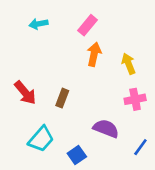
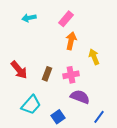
yellow arrow: (128, 64) -> (94, 57), moved
pink cross: (135, 99) -> (71, 75), moved
blue line: (140, 147) -> (99, 117), moved

